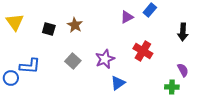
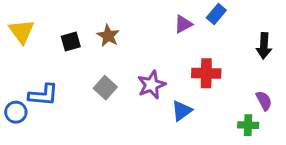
black square: (49, 29) -> (71, 41), turned -32
red cross: (143, 51) -> (206, 73), turned -30
blue triangle: (118, 83) -> (182, 111), moved

